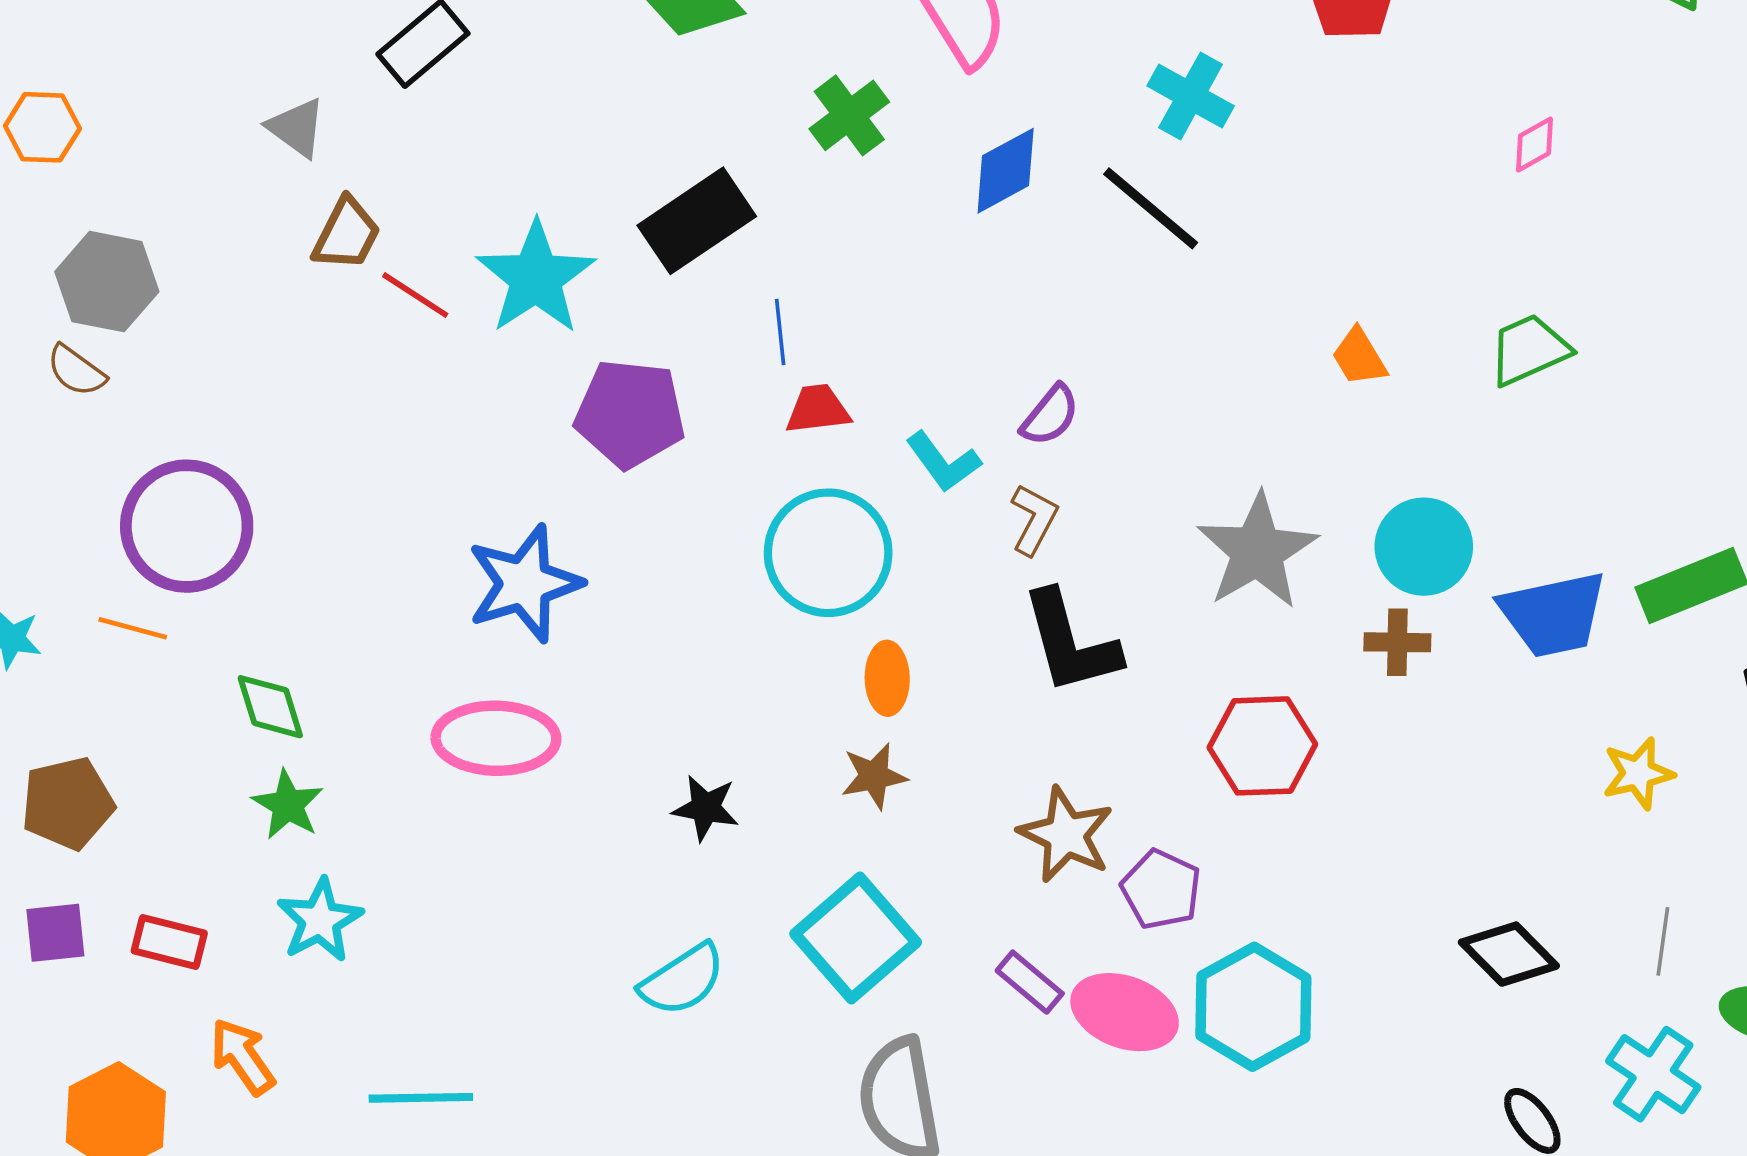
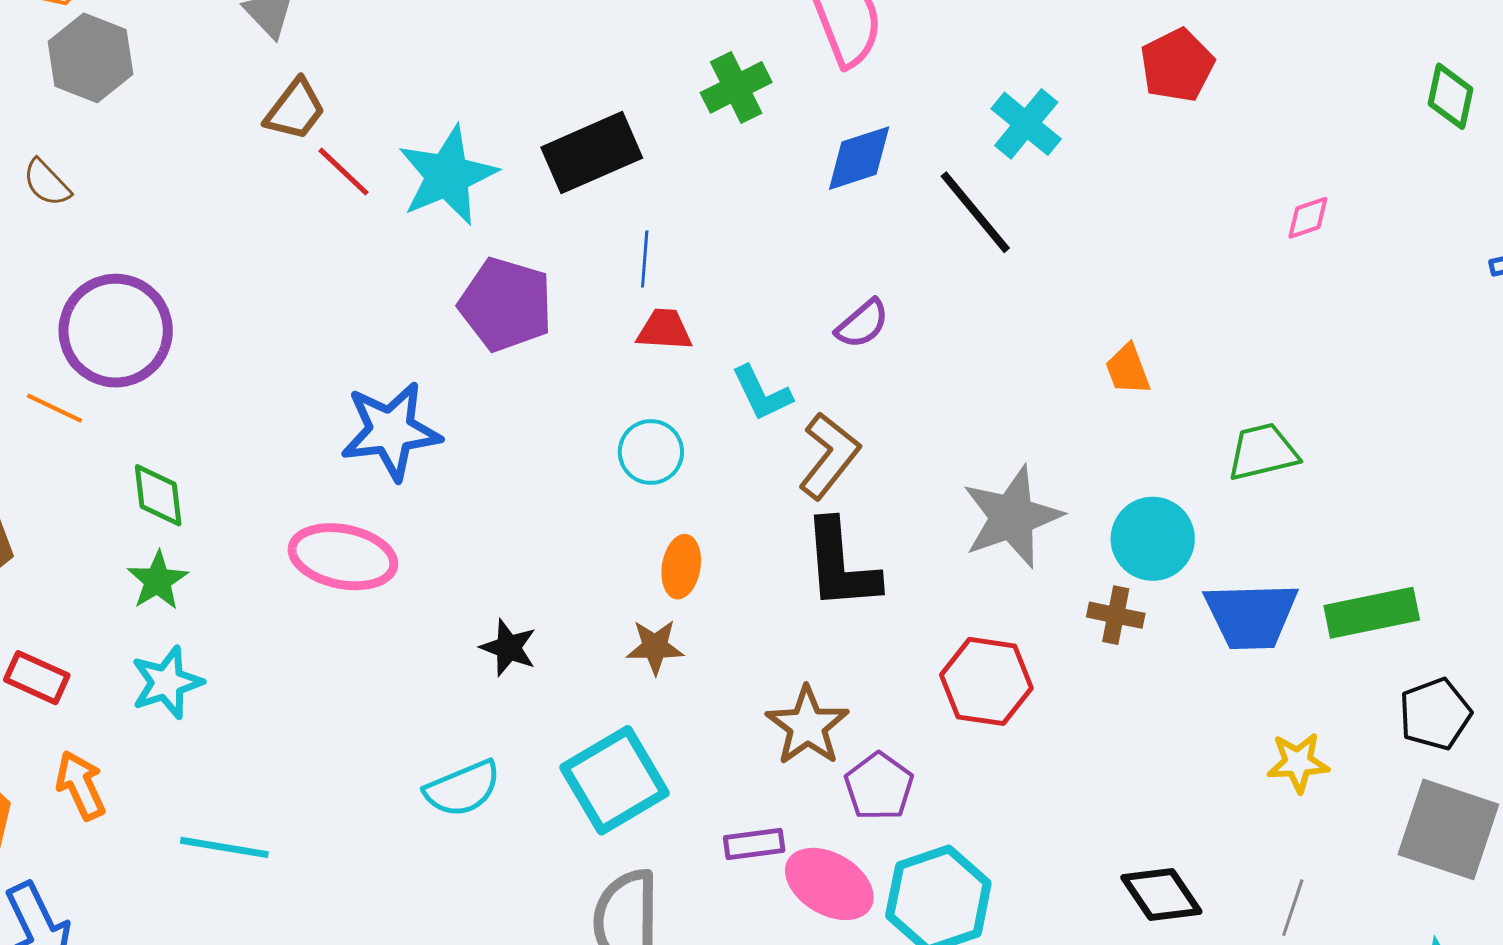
gray hexagon: (107, 282) -> (90, 58), moved
green trapezoid: (1529, 350) -> (1263, 452), moved
purple semicircle: (1050, 415) -> (862, 324), moved
brown L-shape: (1034, 519) -> (829, 456), size x1.4
cyan circle: (828, 553) -> (651, 452), size x0.6
purple rectangle: (1030, 982) -> (754, 844), turned -58

